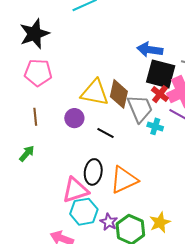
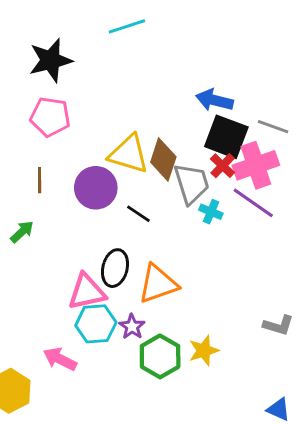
purple circle: (74, 118) -> (96, 188), size x1.5
purple star: (109, 222) -> (132, 327), moved

